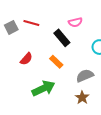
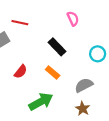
pink semicircle: (75, 22) -> (73, 19), moved, turned -96
red line: (31, 23) -> (20, 23), moved

